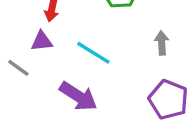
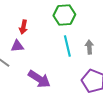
cyan line: (93, 53) -> (67, 46), moved, turned 45

